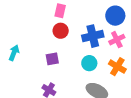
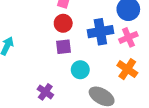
purple square: (52, 59) -> (63, 47), moved
cyan circle: (89, 63) -> (80, 70), moved

